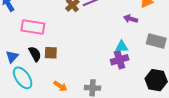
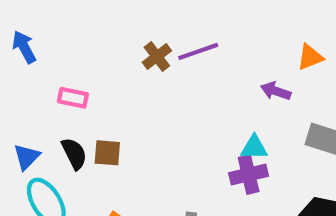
pink rectangle: (33, 27) -> (73, 98), size x0.6

